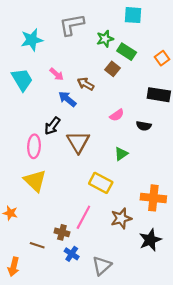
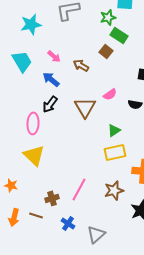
green star: (105, 39) -> (108, 17), moved
blue arrow: (67, 99) -> (51, 79), moved
brown triangle: (78, 142) -> (85, 107), moved
yellow rectangle: (101, 183) -> (115, 152), moved, turned -40
brown cross: (62, 232) -> (52, 198), moved, turned -32
orange arrow: (14, 267) -> (14, 217), moved

